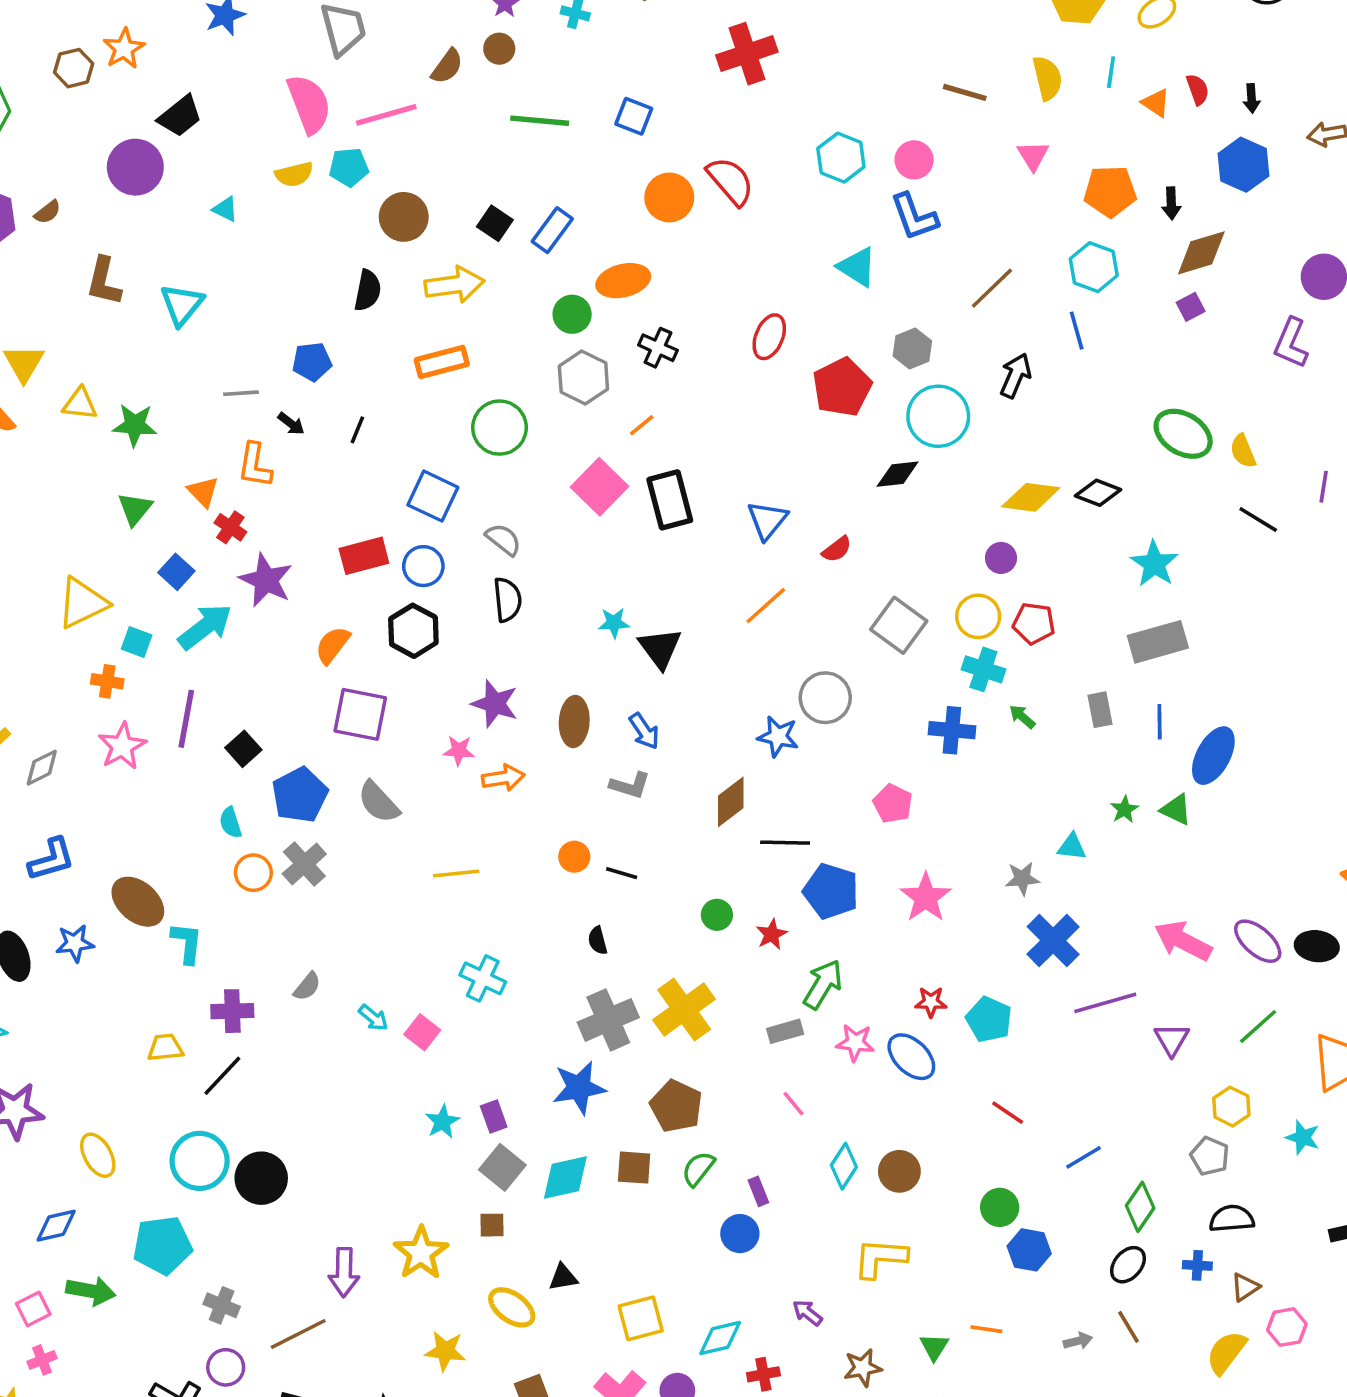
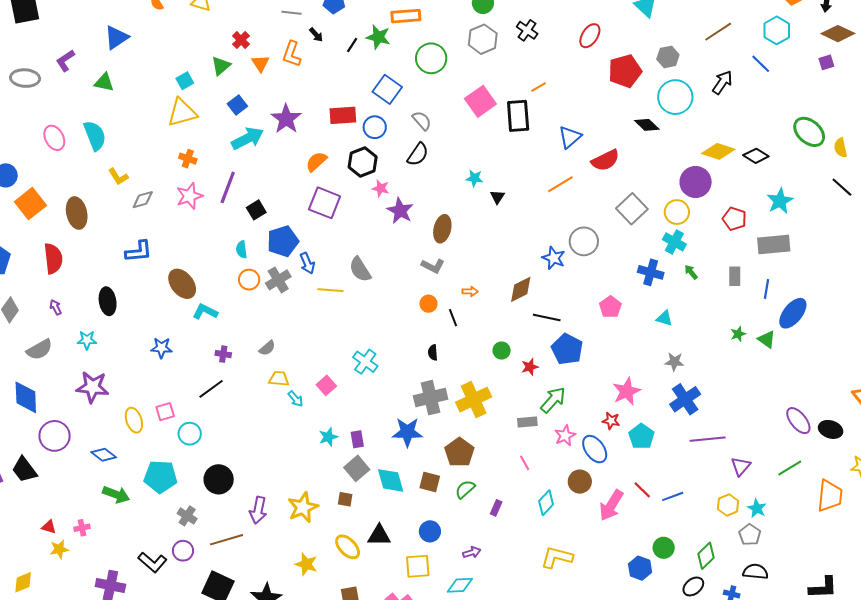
brown diamond: (1201, 253) -> (838, 34), turned 32
blue line: (1077, 331) -> (761, 64), turned -40
green star: (135, 425) -> (378, 37), moved
orange line: (642, 425) -> (539, 87), moved
black diamond: (898, 474) -> (647, 125), turned 40
red cross: (230, 527) -> (241, 40), moved
red semicircle: (837, 549) -> (605, 160), size x1.6
purple circle: (1001, 558) -> (696, 182), size x1.8
black semicircle: (507, 600) -> (418, 154), turned 30
red pentagon: (1034, 623) -> (734, 219), moved
cyan square: (137, 642) -> (185, 81), moved, turned 30
black triangle: (660, 648) -> (497, 197), size x0.6
blue arrow: (644, 731) -> (307, 263), moved
pink star: (459, 751) -> (381, 188), moved
orange arrow: (503, 778) -> (470, 291), moved, size x0.7
gray L-shape: (630, 785) -> (433, 266), moved
gray semicircle: (379, 802) -> (360, 269), moved
cyan triangle: (1072, 847) -> (664, 318), moved
yellow line: (456, 873) -> (330, 290), moved
black line: (622, 873) -> (453, 318), turned 42
pink star: (926, 897) -> (627, 391), moved
pink arrow: (1183, 941) -> (611, 505), moved, turned -96
blue star: (75, 943) -> (162, 348), moved
cyan L-shape: (187, 943) -> (205, 312), turned -80
purple cross: (232, 1011) -> (223, 354), size x0.7
cyan arrow: (373, 1018) -> (295, 399), moved
pink star: (855, 1043) -> (565, 435), turned 30
yellow trapezoid: (165, 1048) -> (279, 379), moved
yellow hexagon: (1231, 1107) -> (728, 505), moved
cyan star: (1303, 1137) -> (757, 508), moved
blue line: (1083, 1157) -> (673, 496), moved
cyan circle: (200, 1161) -> (190, 434), size x0.7
brown circle: (899, 1171) -> (580, 482), moved
black circle: (261, 1178) -> (219, 479), moved
cyan diamond: (565, 1178) -> (391, 480), turned 76
purple rectangle: (758, 1191) -> (496, 508), turned 35
green circle: (1000, 1207) -> (664, 548), moved
blue diamond: (56, 1226) -> (104, 455), turned 40
blue circle: (740, 1234) -> (430, 531), moved
black triangle: (563, 1277) -> (379, 535), size x1.4
pink square: (33, 1309) -> (165, 412), moved
purple arrow: (807, 1313) -> (472, 552), moved, turned 114

